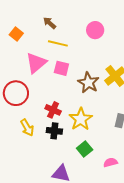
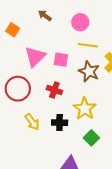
pink circle: (95, 30) -> (80, 22), moved
yellow line: (58, 43) -> (88, 45), moved
red cross: (53, 110) -> (54, 90), moved

